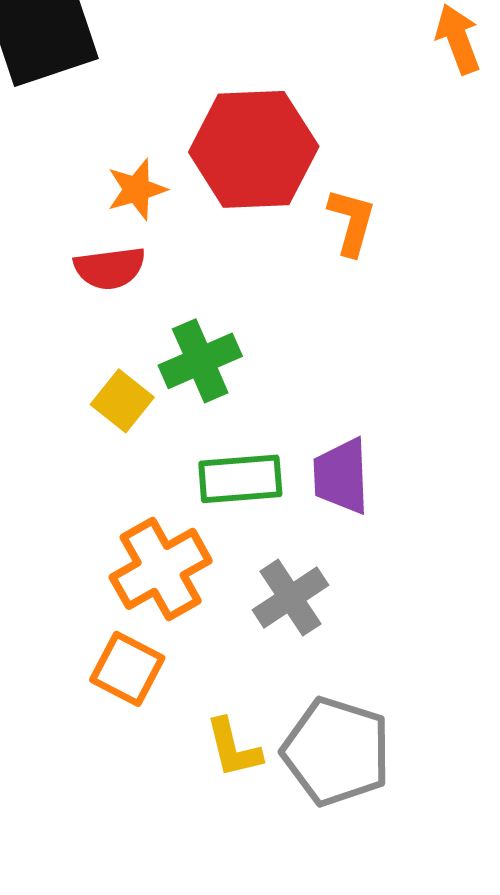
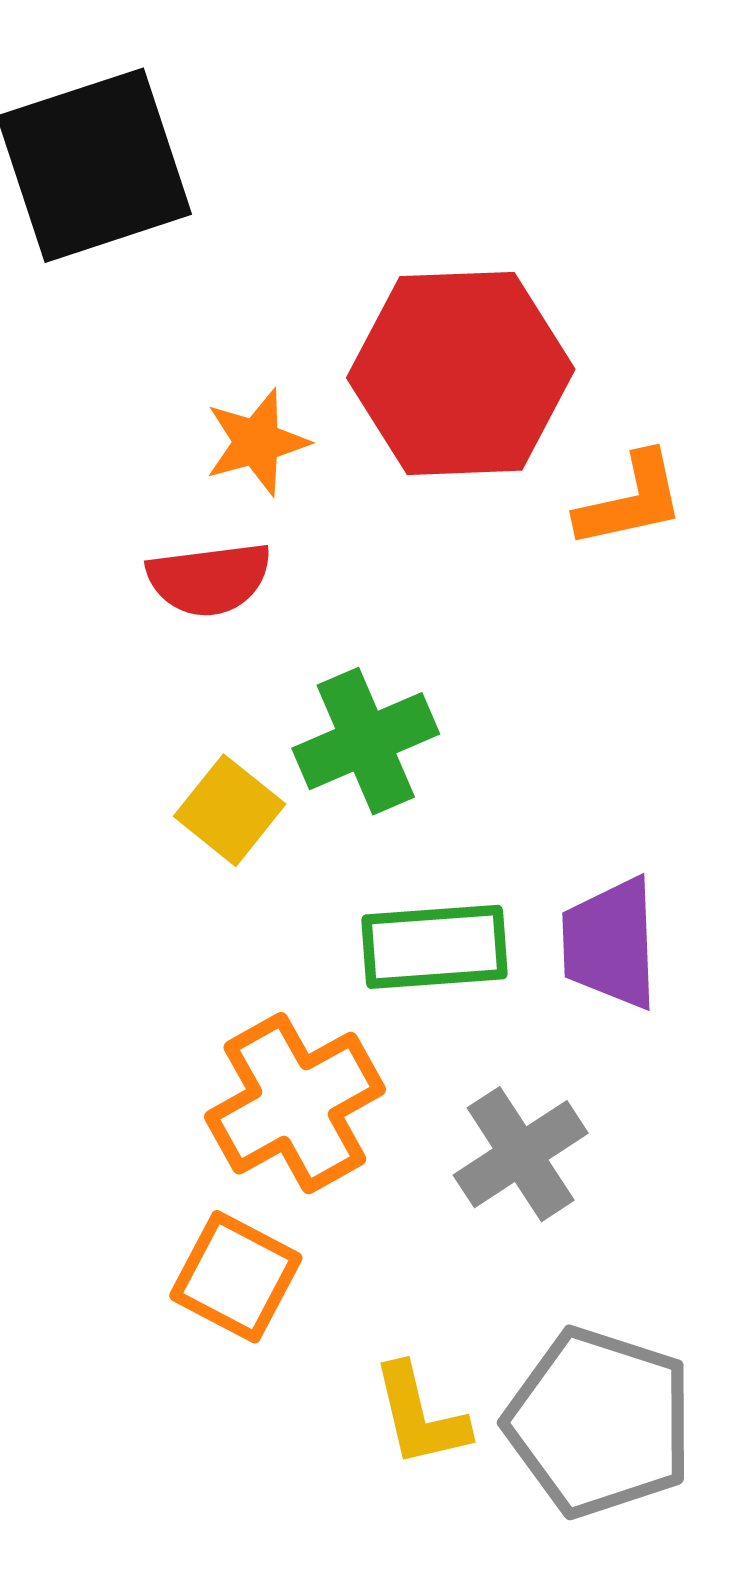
orange L-shape: (352, 222) -> (631, 500), turned 62

